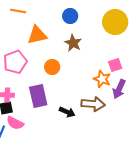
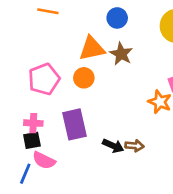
orange triangle: (37, 35) -> (92, 49), moved
orange circle: (52, 67) -> (84, 78), moved
brown arrow: (93, 104) -> (134, 146), moved, size x0.6

